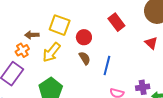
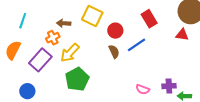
red triangle: (151, 43) -> (182, 35), moved, turned -40
yellow arrow: (51, 52) -> (70, 53), moved
blue line: (107, 65) -> (136, 45), moved, turned 36

